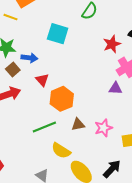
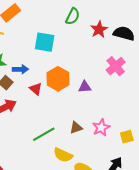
red star: (112, 44) -> (99, 29), moved
purple triangle: (116, 88) -> (85, 87), moved
orange hexagon: (62, 99) -> (58, 79), moved

